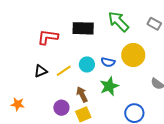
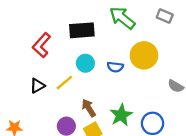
red L-shape: (48, 37) -> (41, 45), turned -50
cyan circle: (87, 64) -> (85, 63), moved
green star: (109, 86) -> (121, 115), moved

